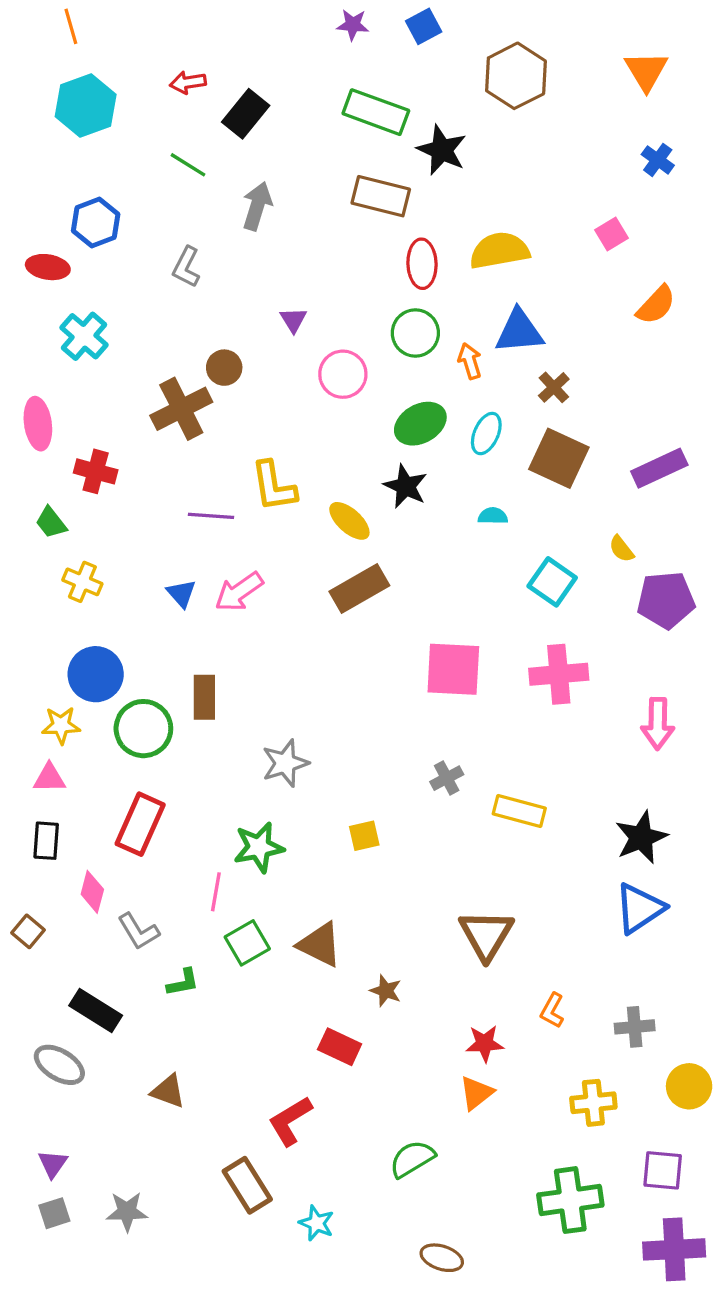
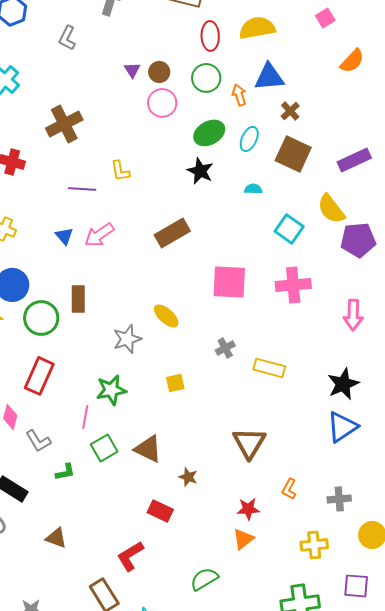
brown circle: (224, 368) -> (159, 72), moved
yellow L-shape: (274, 486) -> (120, 171), size x0.7
yellow ellipse: (349, 521) -> (166, 316), moved
yellow semicircle: (621, 549) -> (331, 209), size x1.8

